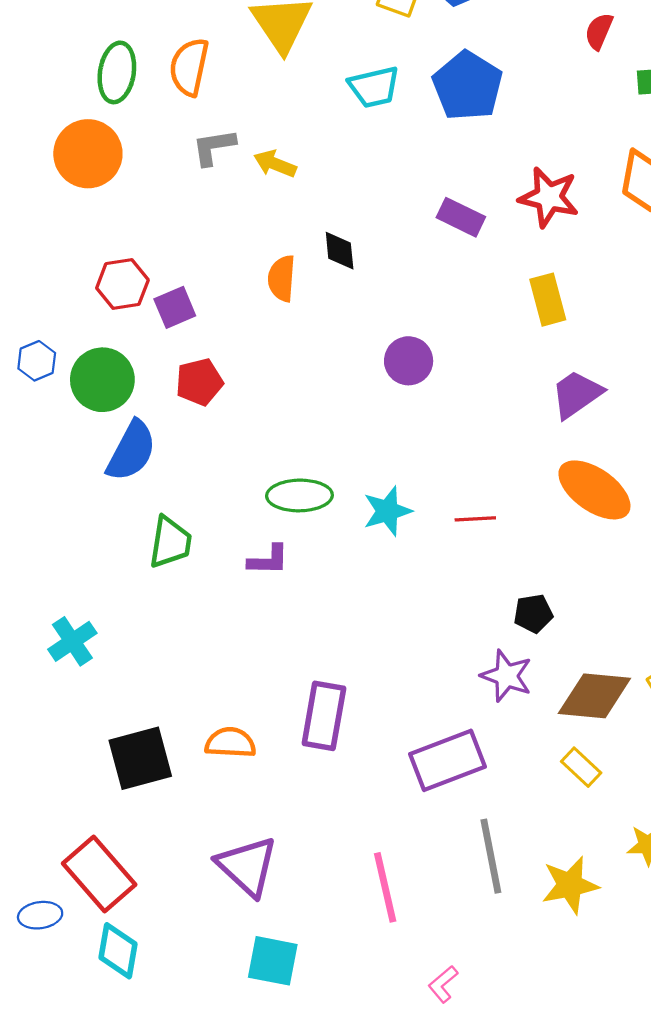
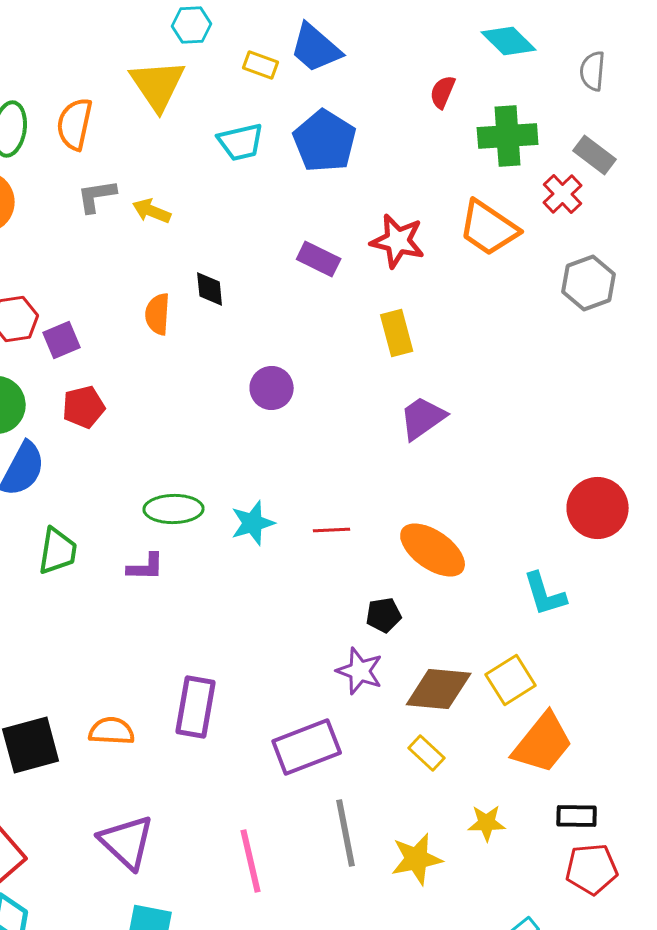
orange ellipse: (594, 490) -> (433, 550), moved

